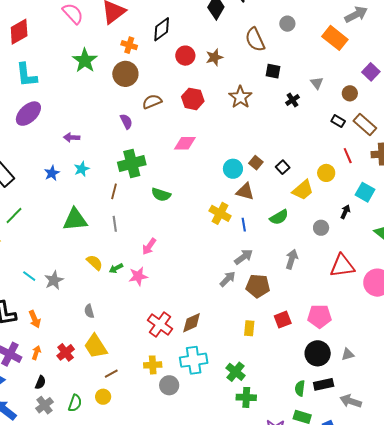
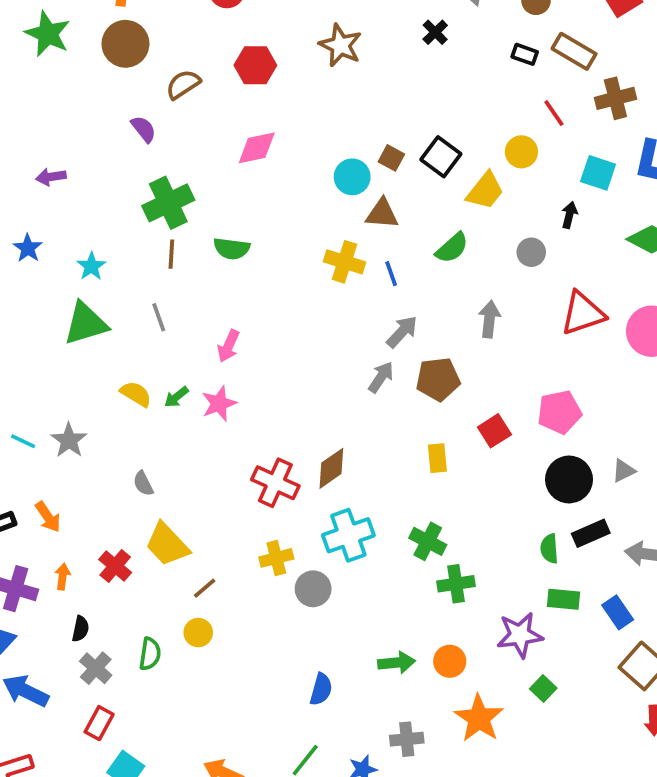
black square: (283, 167) -> (441, 157), size x1.5
cyan star: (82, 169) -> (91, 266), moved
brown line: (114, 191) -> (171, 254), moved

